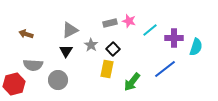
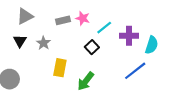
gray triangle: (70, 30) -> (25, 16), moved
black square: (113, 49) -> (92, 47), moved
black triangle: (66, 51) -> (20, 41), moved
blue line: (165, 69) -> (135, 71), moved

